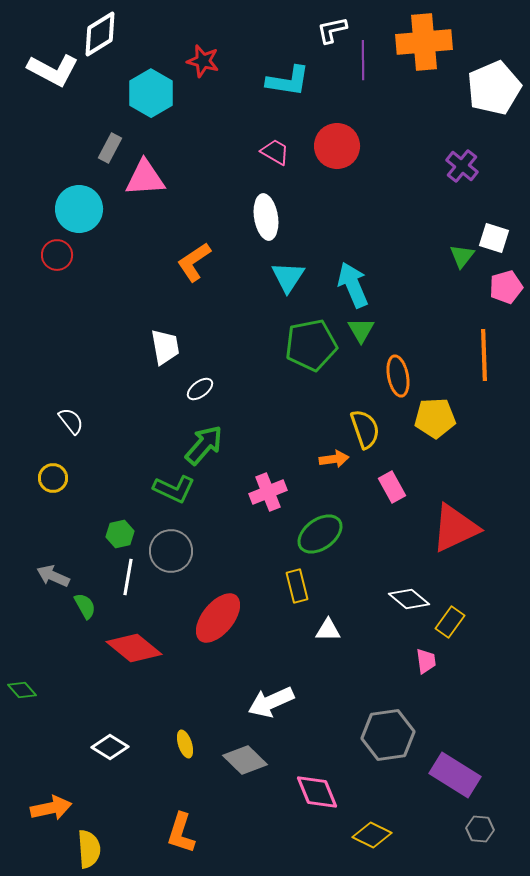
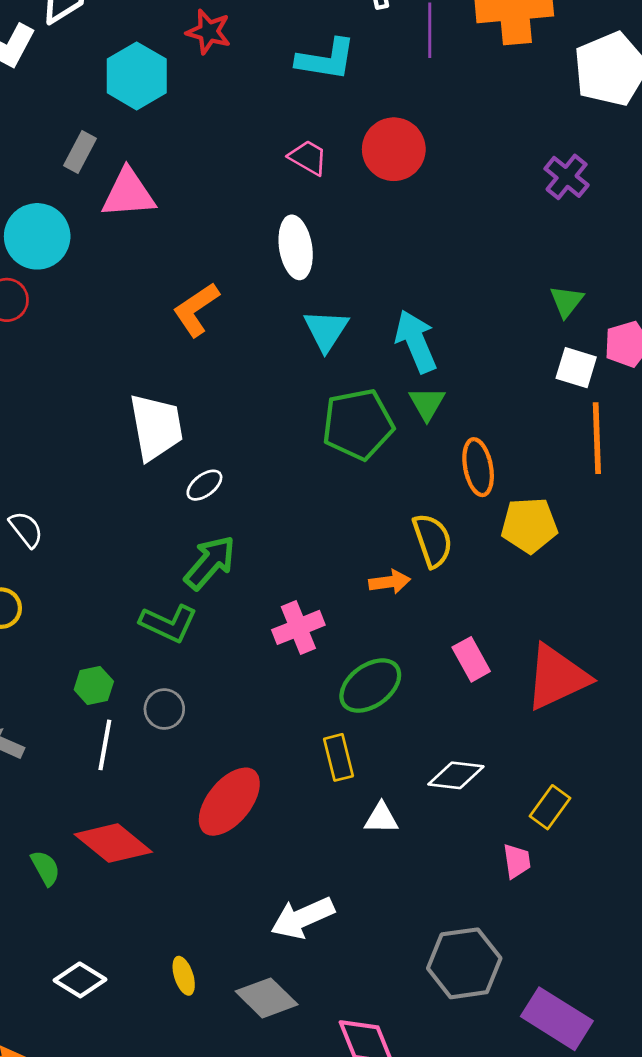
white square: (494, 238) -> (576, 368), moved
white trapezoid: (165, 347) -> (156, 427), size x1.4
pink rectangle: (392, 487) -> (471, 659), moved
gray circle: (171, 551) -> (164, 709), size x0.7
white diamond: (409, 599) -> (456, 775), moved, turned -33
green semicircle: (85, 606) -> (45, 868), moved

